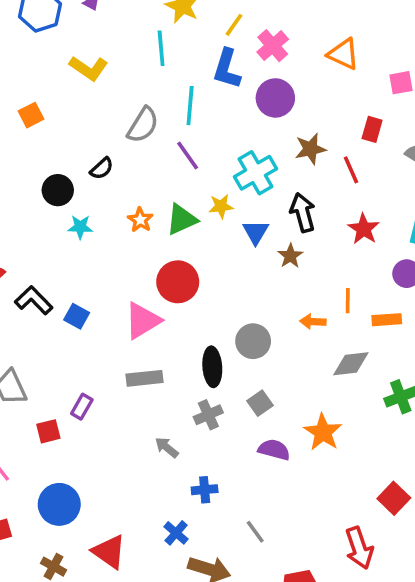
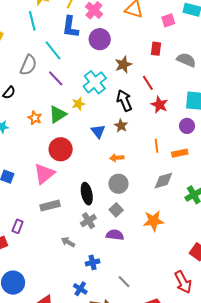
cyan line: (190, 106) -> (53, 50), turned -35
red line: (351, 170) -> (148, 83), moved
blue triangle: (256, 232) -> (98, 131), moved
orange arrow: (313, 322) -> (117, 158), moved
gray circle: (253, 341) -> (118, 184), moved
orange star: (323, 432) -> (153, 221), turned -30
purple semicircle: (274, 450) -> (115, 235), moved

